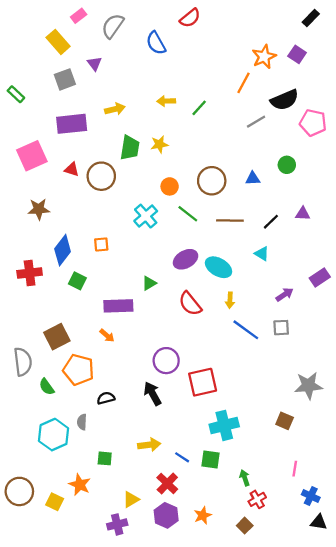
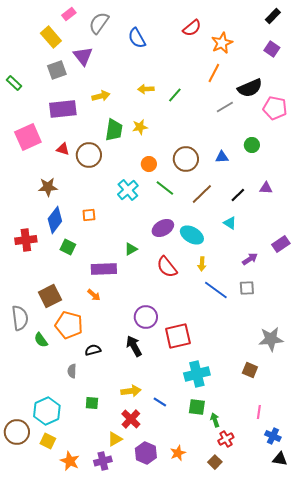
red semicircle: (190, 18) -> (192, 28), moved
purple square: (297, 54) -> (272, 49), moved
orange star: (264, 57) -> (222, 43), moved
purple triangle: (94, 64) -> (83, 56), size x1.5
brown star: (39, 209) -> (48, 187), moved
brown line: (230, 221) -> (202, 194), turned -45
cyan hexagon: (53, 435) -> (47, 411), moved
green square: (211, 460) -> (197, 407), moved
red cross: (167, 483) -> (131, 419), moved
orange star: (80, 485) -> (70, 461), moved

